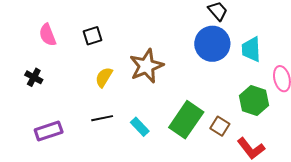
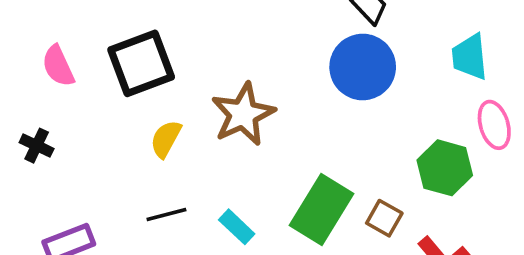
black square: (93, 36) -> (141, 63), size x1.8
cyan trapezoid: (251, 49) -> (470, 57), moved

